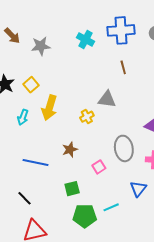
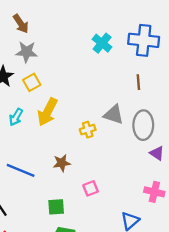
gray star: (41, 46) -> (26, 52), moved
gray ellipse: (124, 148) -> (143, 125), moved

